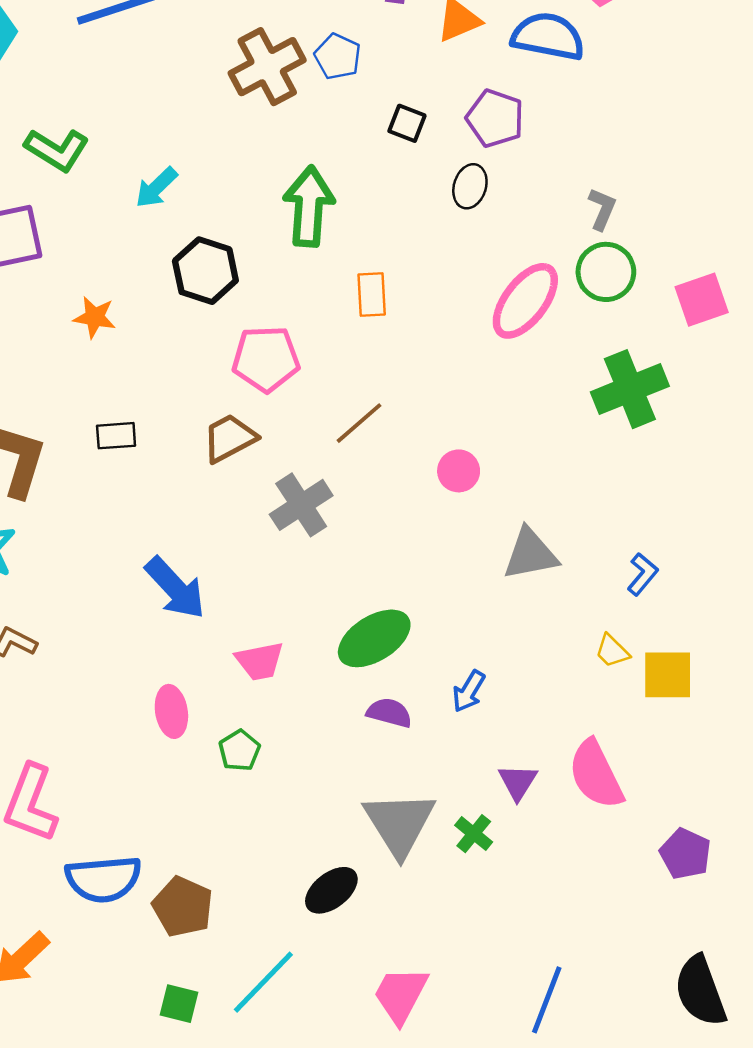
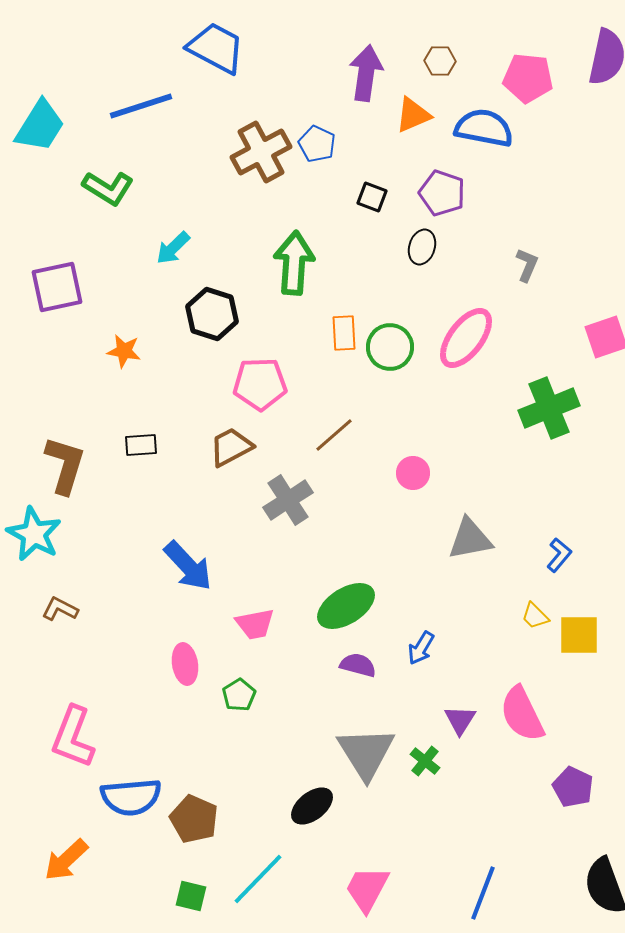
green L-shape: (57, 150) -> (108, 188), moved
green circle: (606, 272) -> (390, 347), moved
purple pentagon: (685, 854) -> (573, 787), moved

